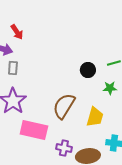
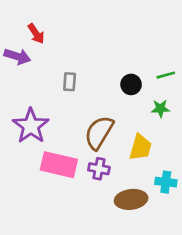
gray rectangle: (13, 68) -> (70, 82), moved
purple cross: (64, 148) -> (99, 169), moved

